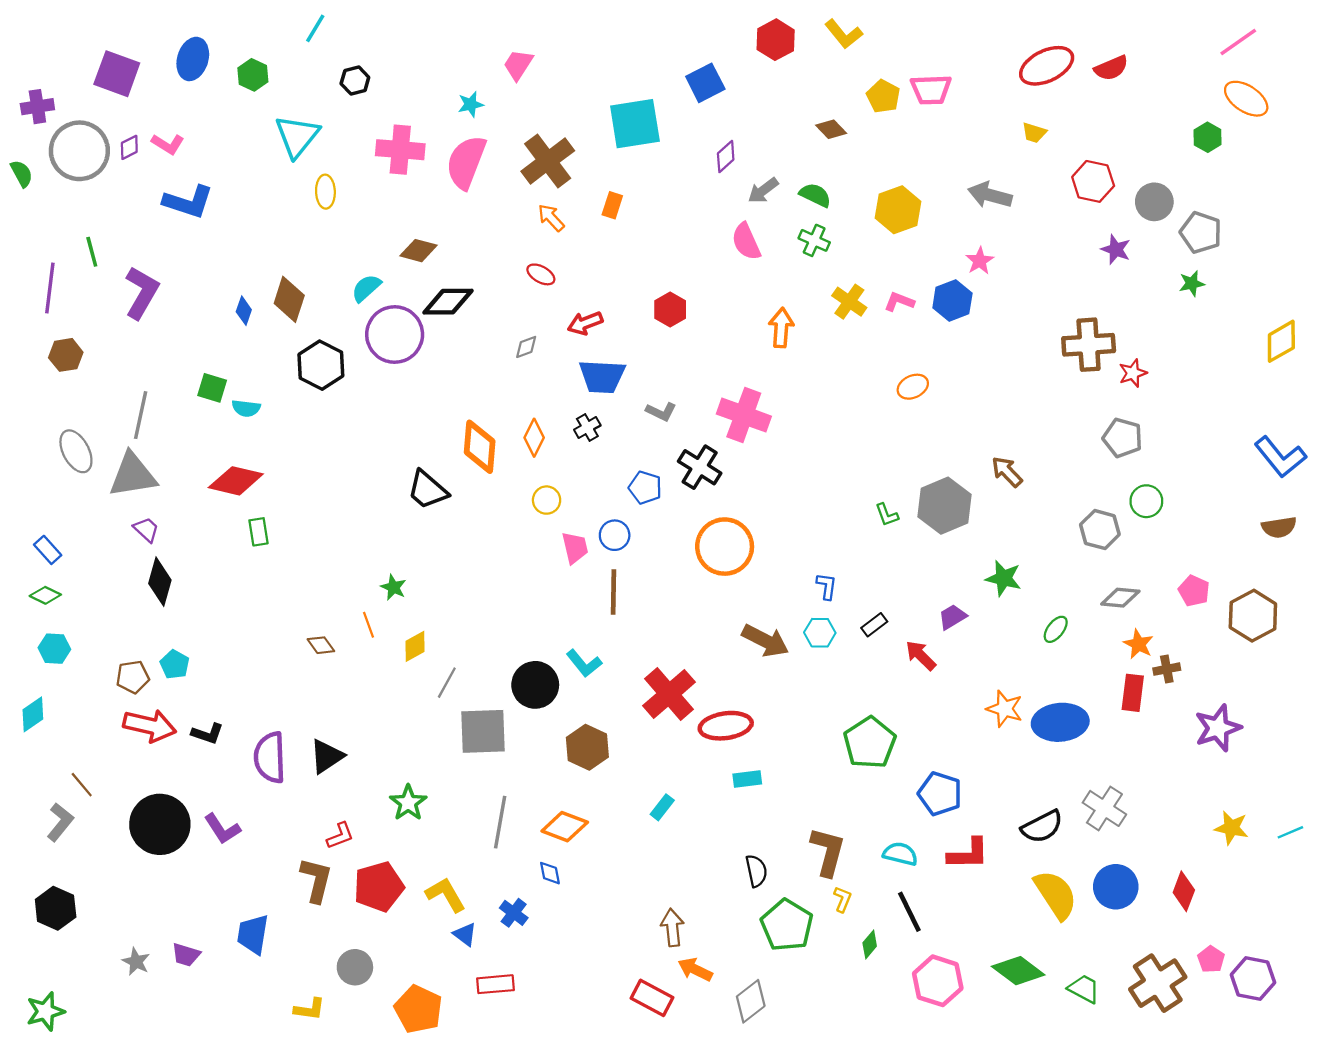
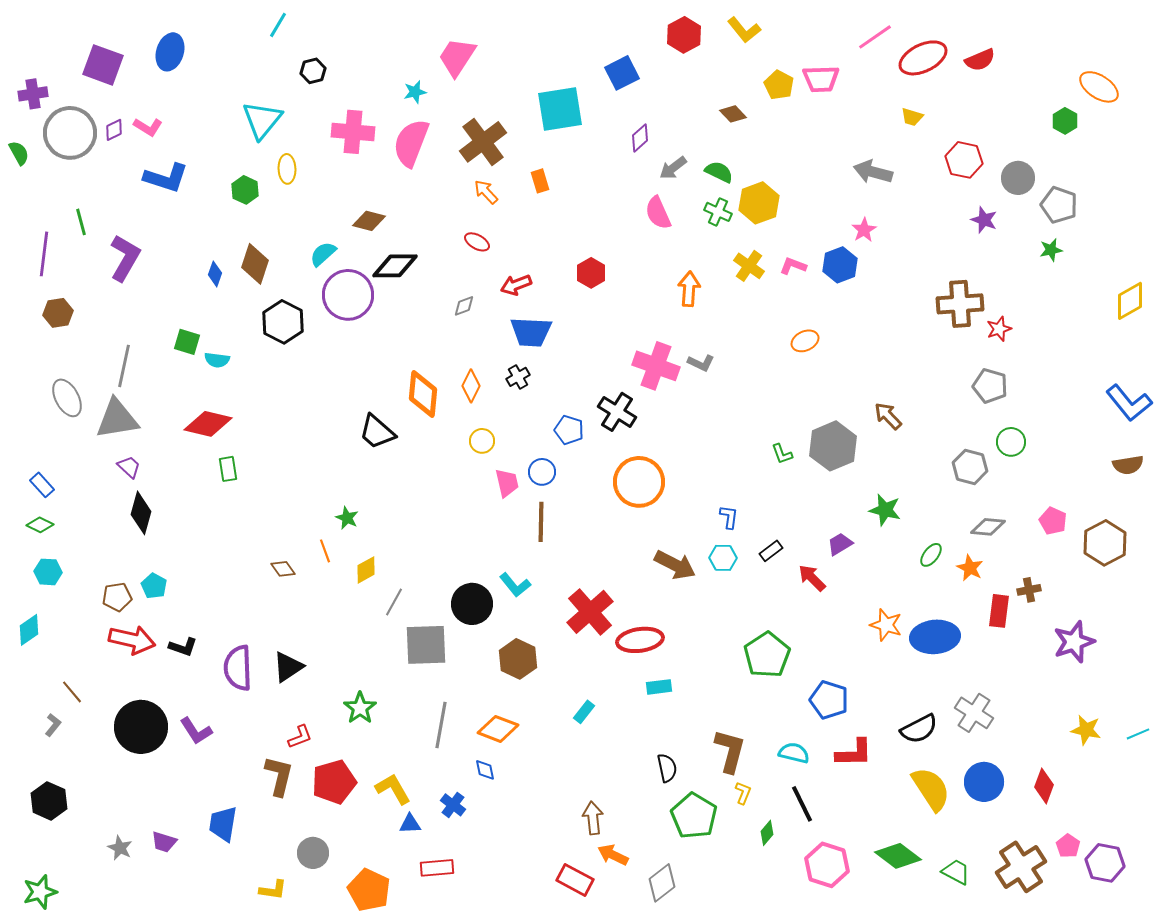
pink line: (1238, 42) -> (875, 37), moved
pink trapezoid: (518, 65) -> (457, 57), size x1.4
green hexagon: (253, 75) -> (245, 190), moved
orange rectangle: (612, 205) -> (540, 181), turned -35
yellow hexagon: (898, 210) -> (759, 203), moved
gray L-shape: (661, 412) -> (701, 363), moved
orange star: (1138, 644) -> (970, 568), moved
gray L-shape: (60, 822) -> (53, 725), size x0.7
blue triangle: (465, 934) -> (410, 824), turned -40

